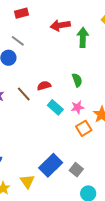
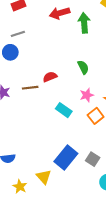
gray line: (18, 41) -> (18, 34), turned -48
brown line: (24, 94) -> (30, 88), turned -49
cyan rectangle: (55, 107) -> (64, 110), moved

